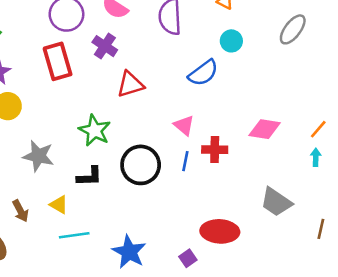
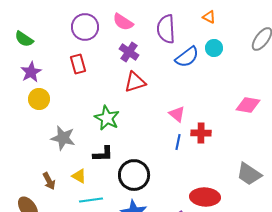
purple cross: (105, 46) -> (129, 52), moved
red rectangle: (58, 61) -> (78, 64), size x0.7
blue semicircle: (203, 73) -> (187, 57), moved
pink diamond: (265, 129) -> (248, 105), moved
black circle: (141, 165) -> (134, 175), moved

